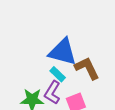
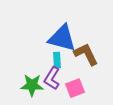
cyan rectangle: (58, 74) -> (57, 60), turned 42

